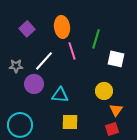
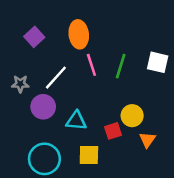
green line: (96, 39) -> (121, 66), moved
white square: (116, 59) -> (158, 62), moved
cyan circle: (20, 125) -> (44, 159), moved
red square: (112, 129) -> (113, 131), moved

